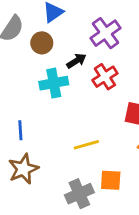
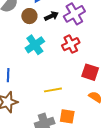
black arrow: (76, 61) -> (51, 16), moved
cyan cross: (54, 83) -> (35, 45), turned -30

